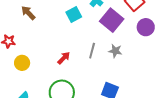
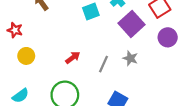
gray line: (92, 51) -> (104, 64), moved

